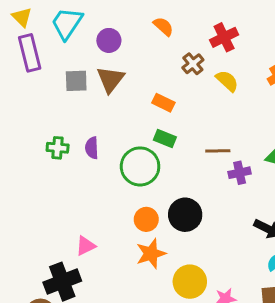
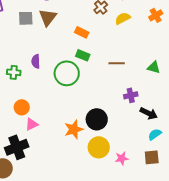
yellow semicircle: (227, 81) -> (123, 18), turned -70
green cross: (58, 148) -> (14, 72), moved
purple cross: (240, 173) -> (131, 95), moved
black circle: (185, 215) -> (97, 119), moved
orange circle: (146, 219) -> (22, 107), moved

